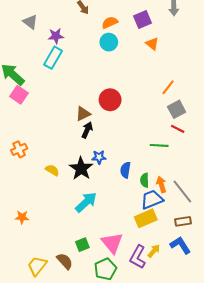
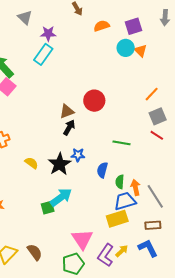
cyan circle: (109, 42) -> (126, 48), moved
green line: (159, 145) -> (121, 143), moved
green square: (82, 245) -> (48, 208), moved

